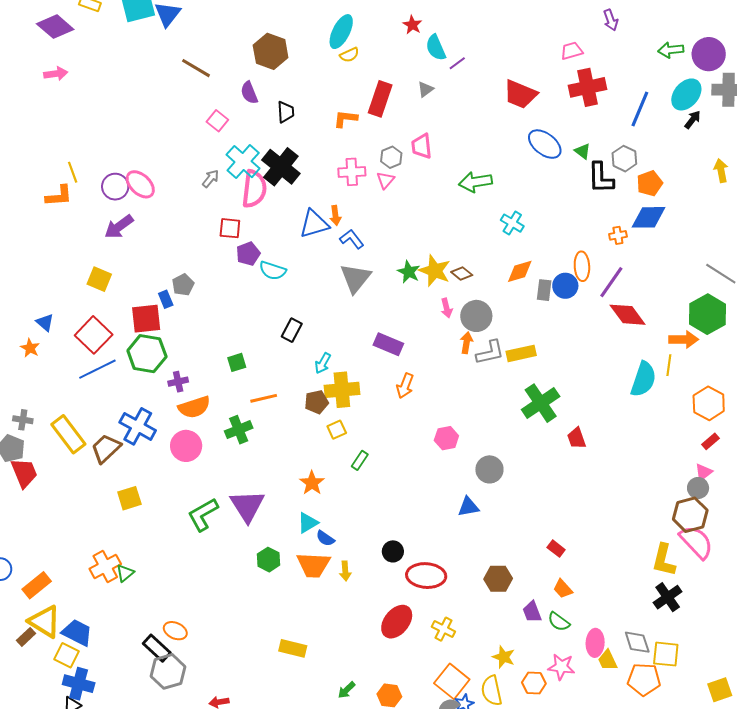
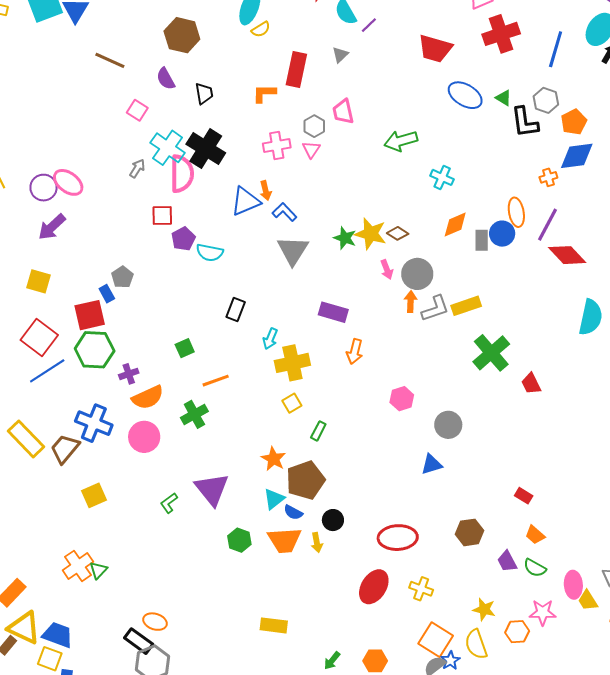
brown pentagon: (317, 402) -> (305, 480), moved, size x1.6
green L-shape: (203, 514) -> (169, 503), size x0.6
black circle: (393, 551) -> (333, 520), moved

